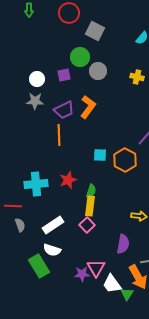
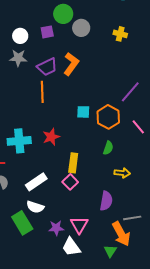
green semicircle: (91, 191) -> (108, 148), moved
purple star: (82, 274) -> (56, 228), moved
white trapezoid: (112, 284) -> (71, 247), moved

